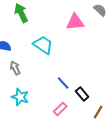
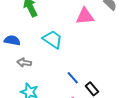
gray arrow: (15, 68) -> (24, 63), turned -56

